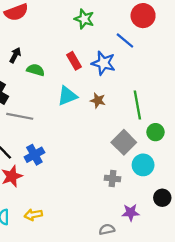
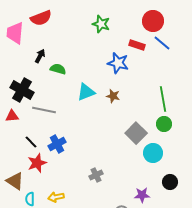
blue line: (125, 40) -> (162, 43), moved
red rectangle: (74, 61) -> (137, 45), moved, turned -42
green line: (137, 105) -> (163, 99), moved
gray cross: (112, 179) -> (96, 175), moved, turned -32

